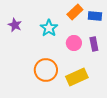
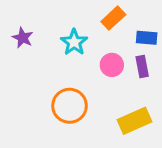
blue rectangle: (95, 16) -> (147, 38), moved
yellow rectangle: (77, 77) -> (135, 121), moved

